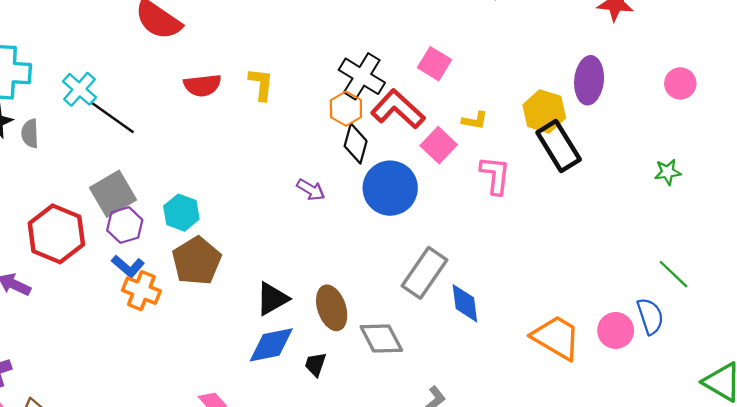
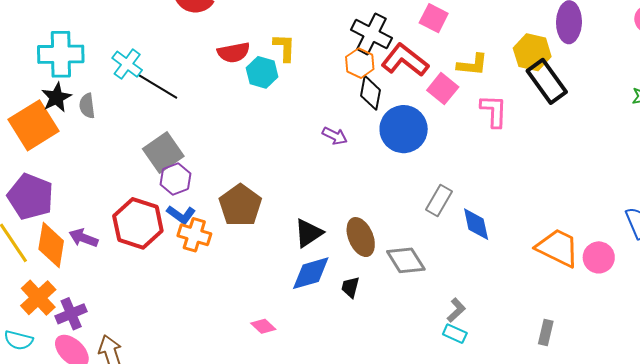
yellow L-shape: (475, 120) -> (472, 65), size x1.4
cyan hexagon: (181, 213) -> (262, 72), moved
red hexagon: (56, 234) -> (138, 223), moved
gray rectangle: (425, 273) -> (439, 200), size x0.7
pink circle: (616, 330) -> (599, 257), moved

